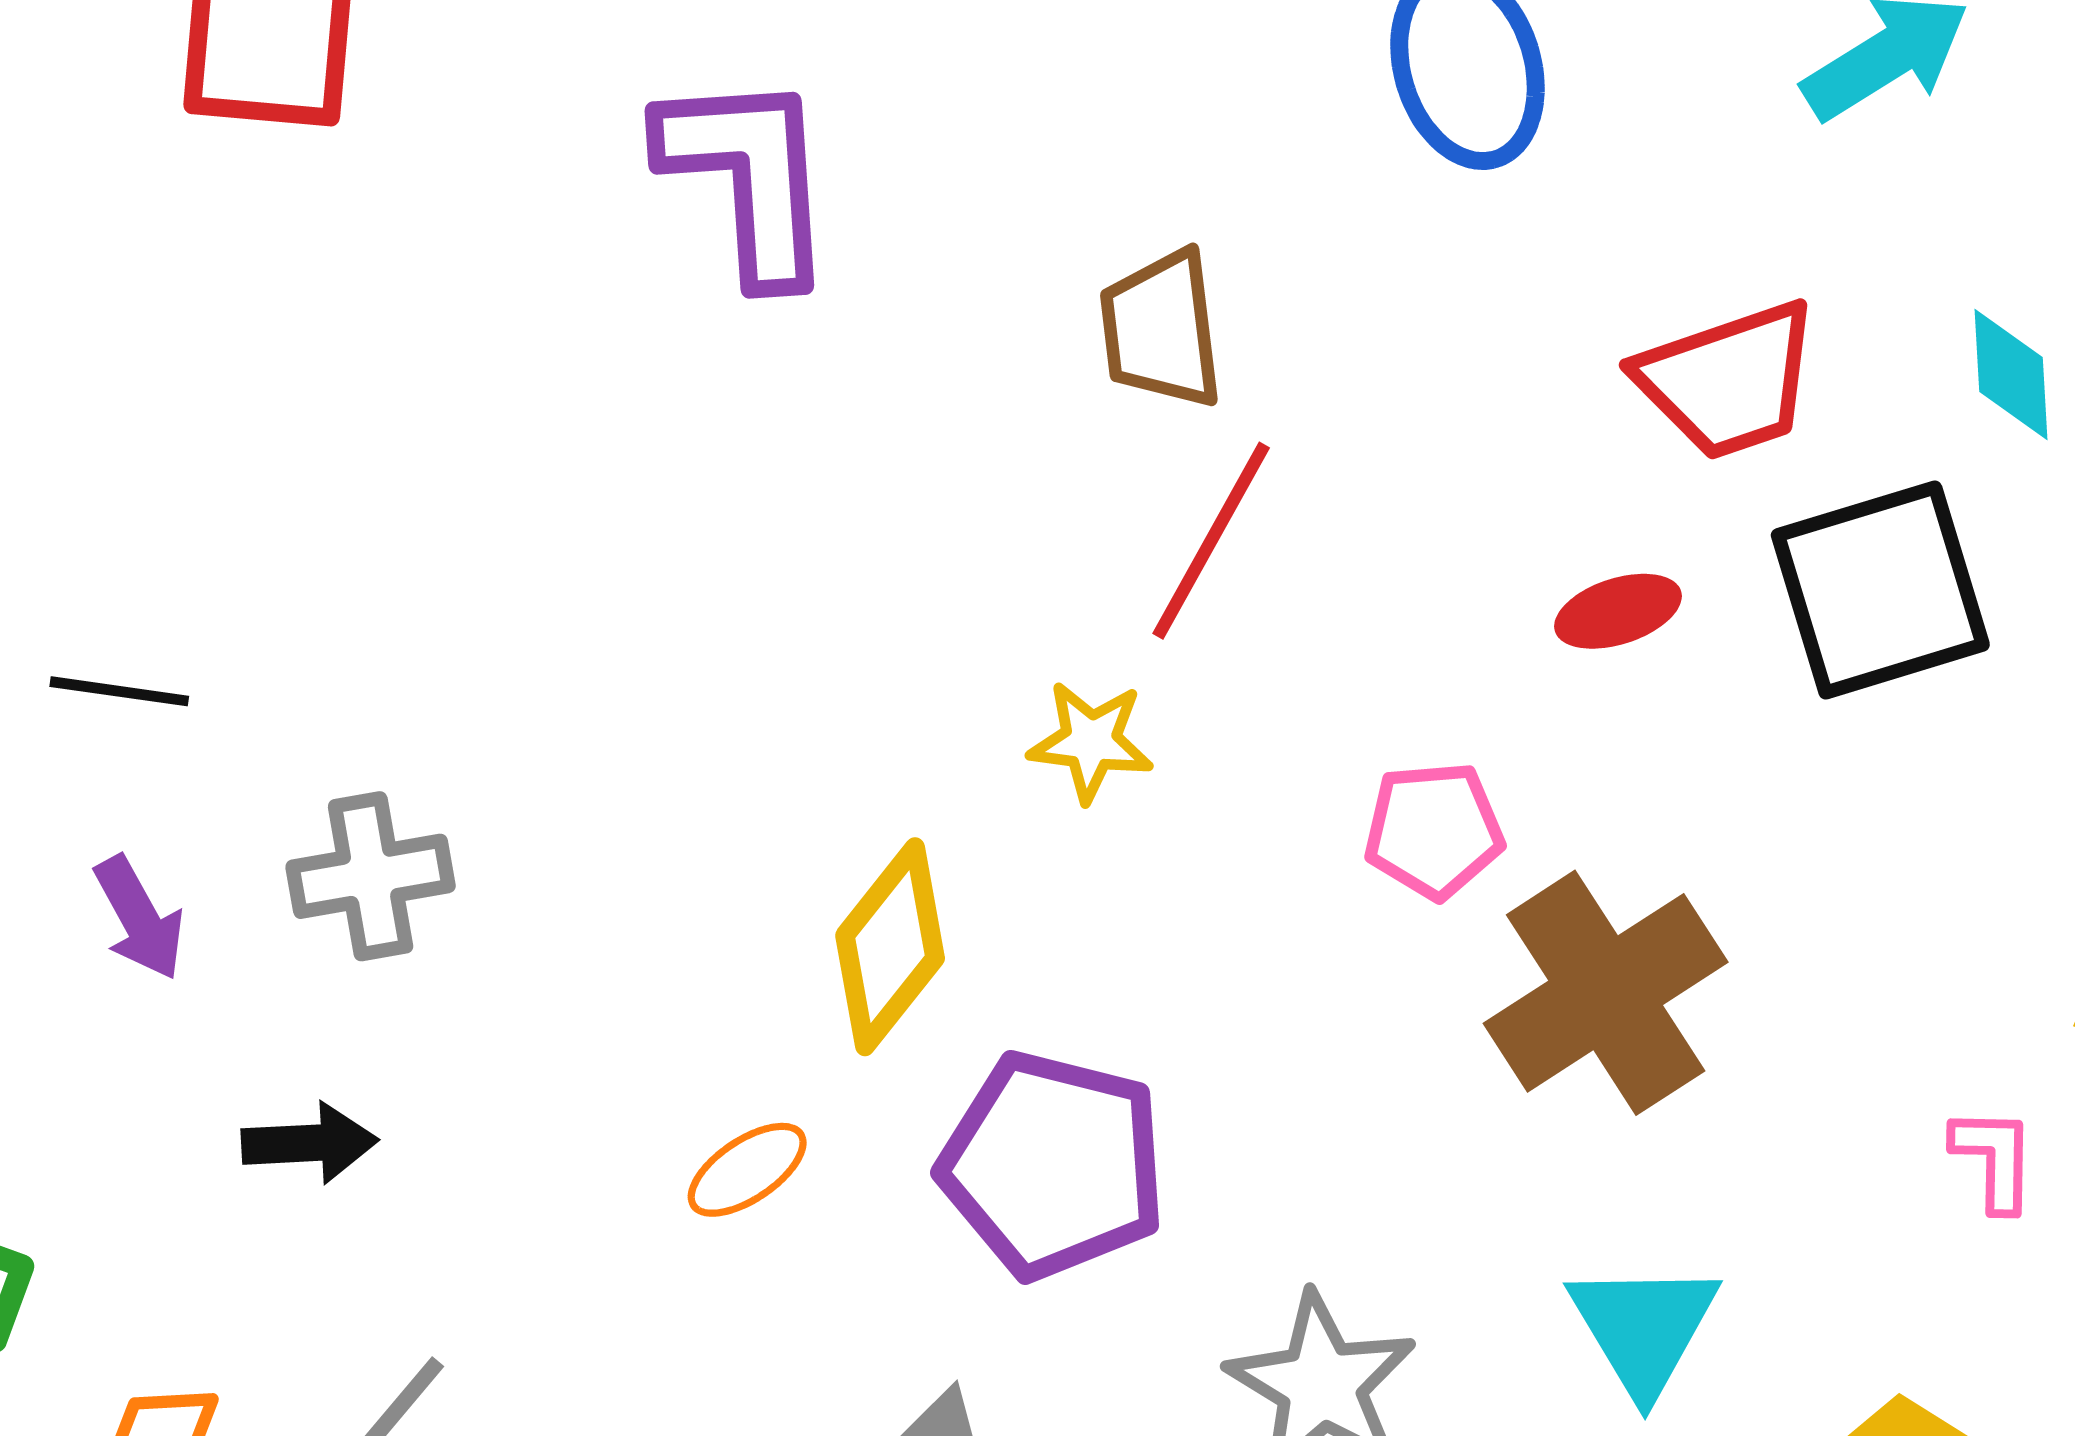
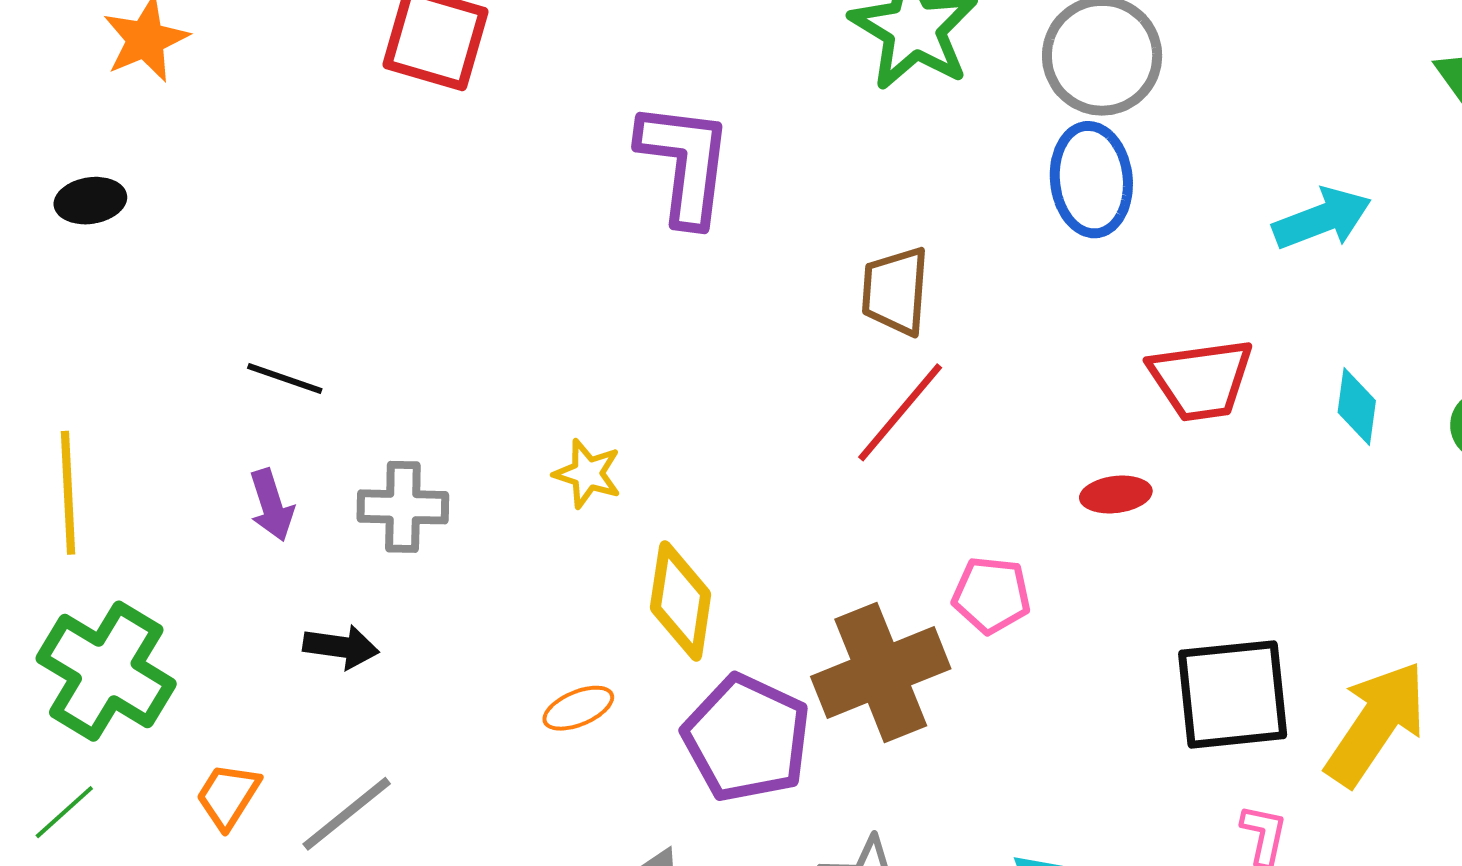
black square: (1880, 590) -> (1233, 694), moved
yellow star: (1091, 741) -> (587, 474), moved
yellow diamond: (890, 947) -> (681, 601), turned -41
brown cross: (1606, 993) -> (881, 673), moved

